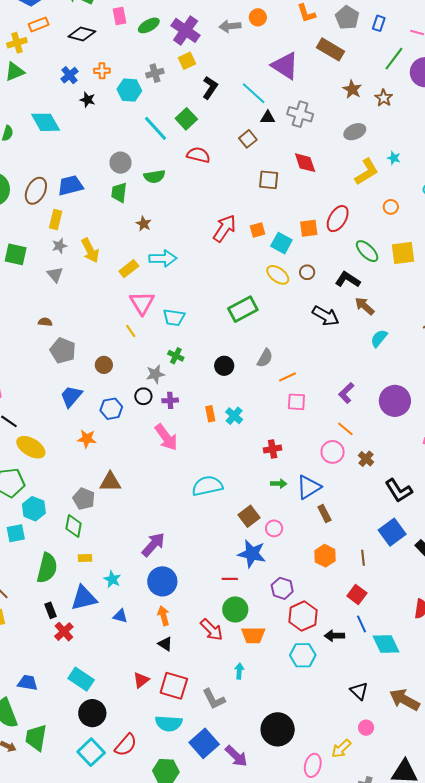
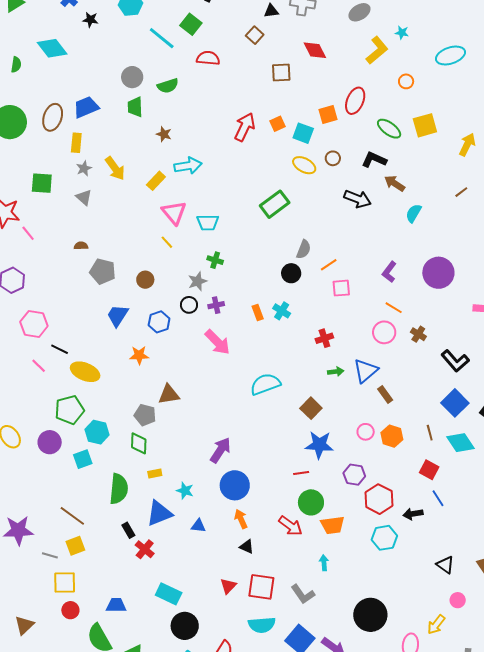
black circle: (224, 366) -> (291, 273), moved
pink circle: (274, 528) -> (366, 432), moved
cyan diamond: (386, 644) -> (460, 443), moved

